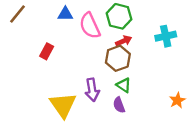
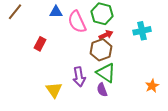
green triangle: (124, 85) -> (106, 73), size x1.5
yellow triangle: (63, 105) -> (54, 90), size x0.7

